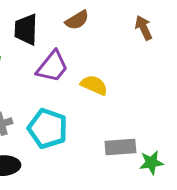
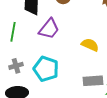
yellow semicircle: (94, 85) -> (90, 45), moved

